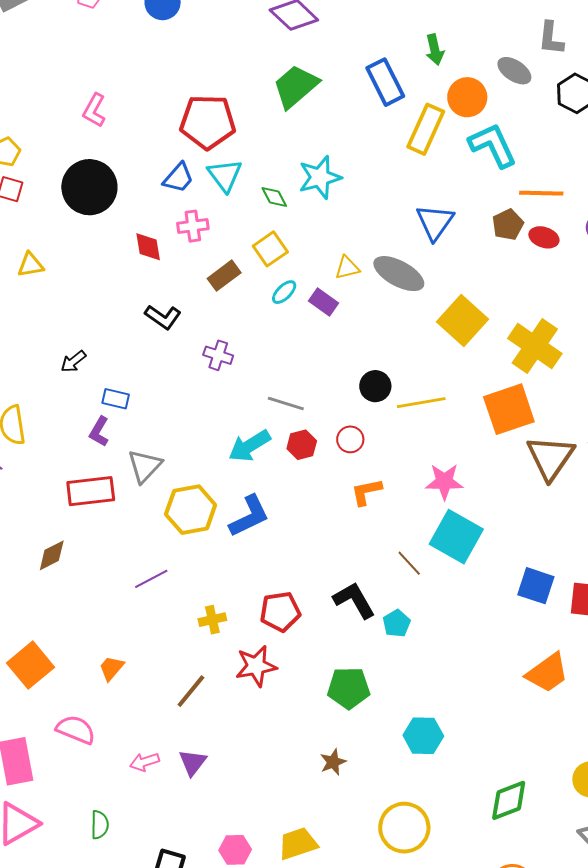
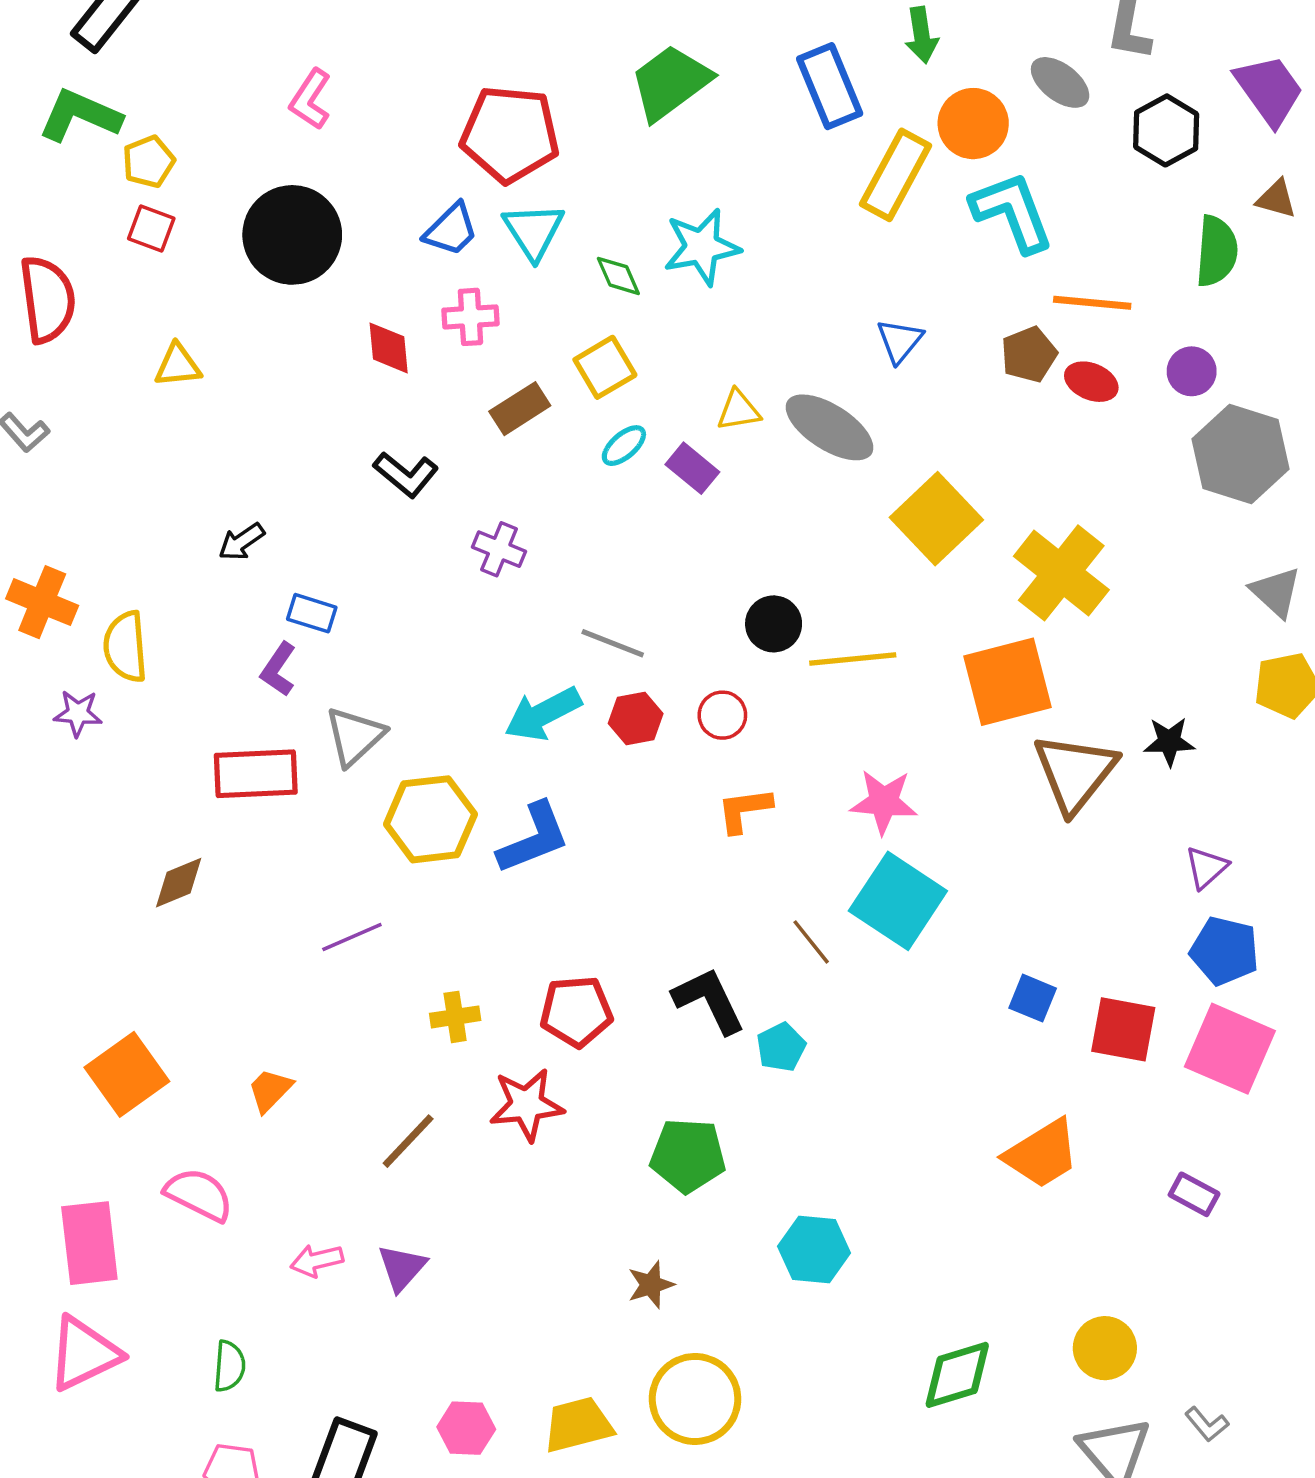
blue triangle: (435, 222) -> (900, 341), size x0.7
blue square: (536, 586) -> (1033, 998), size x0.7
yellow circle: (404, 828) -> (695, 1399), moved

